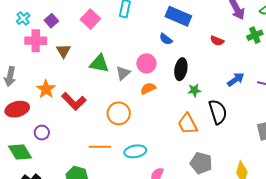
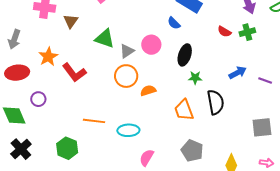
green cross: (255, 35) -> (247, 32), moved
orange semicircle: (148, 88) -> (148, 91), moved
orange circle: (119, 113) -> (126, 76), moved

